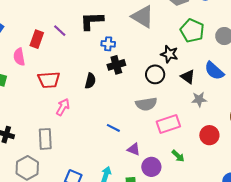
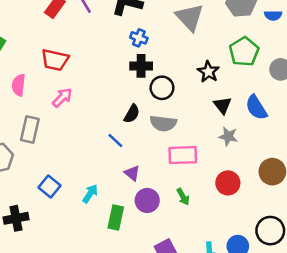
pink semicircle: (19, 57) -> (19, 85), moved
black circle: (155, 74) -> (162, 88), moved
black semicircle: (90, 81) -> (132, 114), moved

